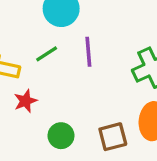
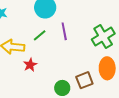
green circle: (61, 136) -> (62, 88), moved

